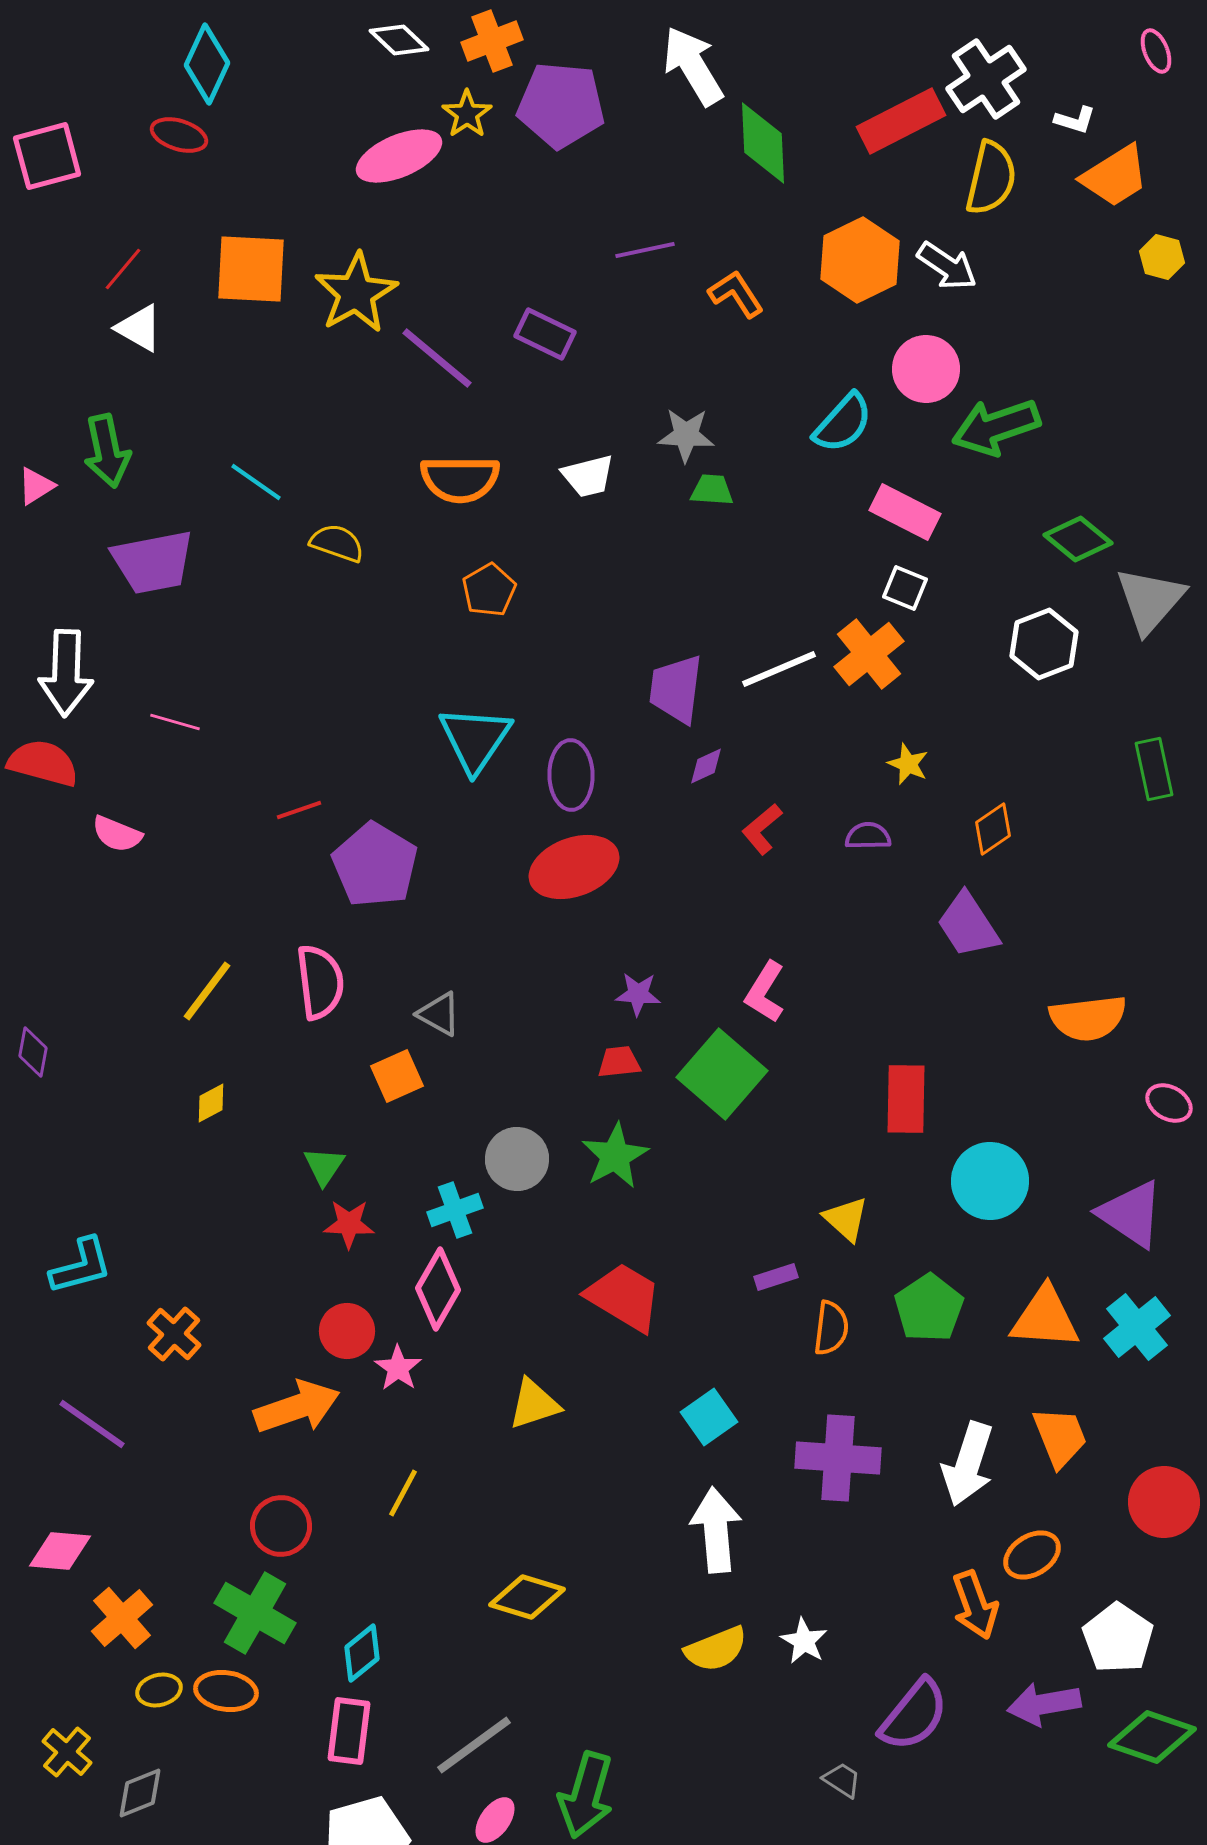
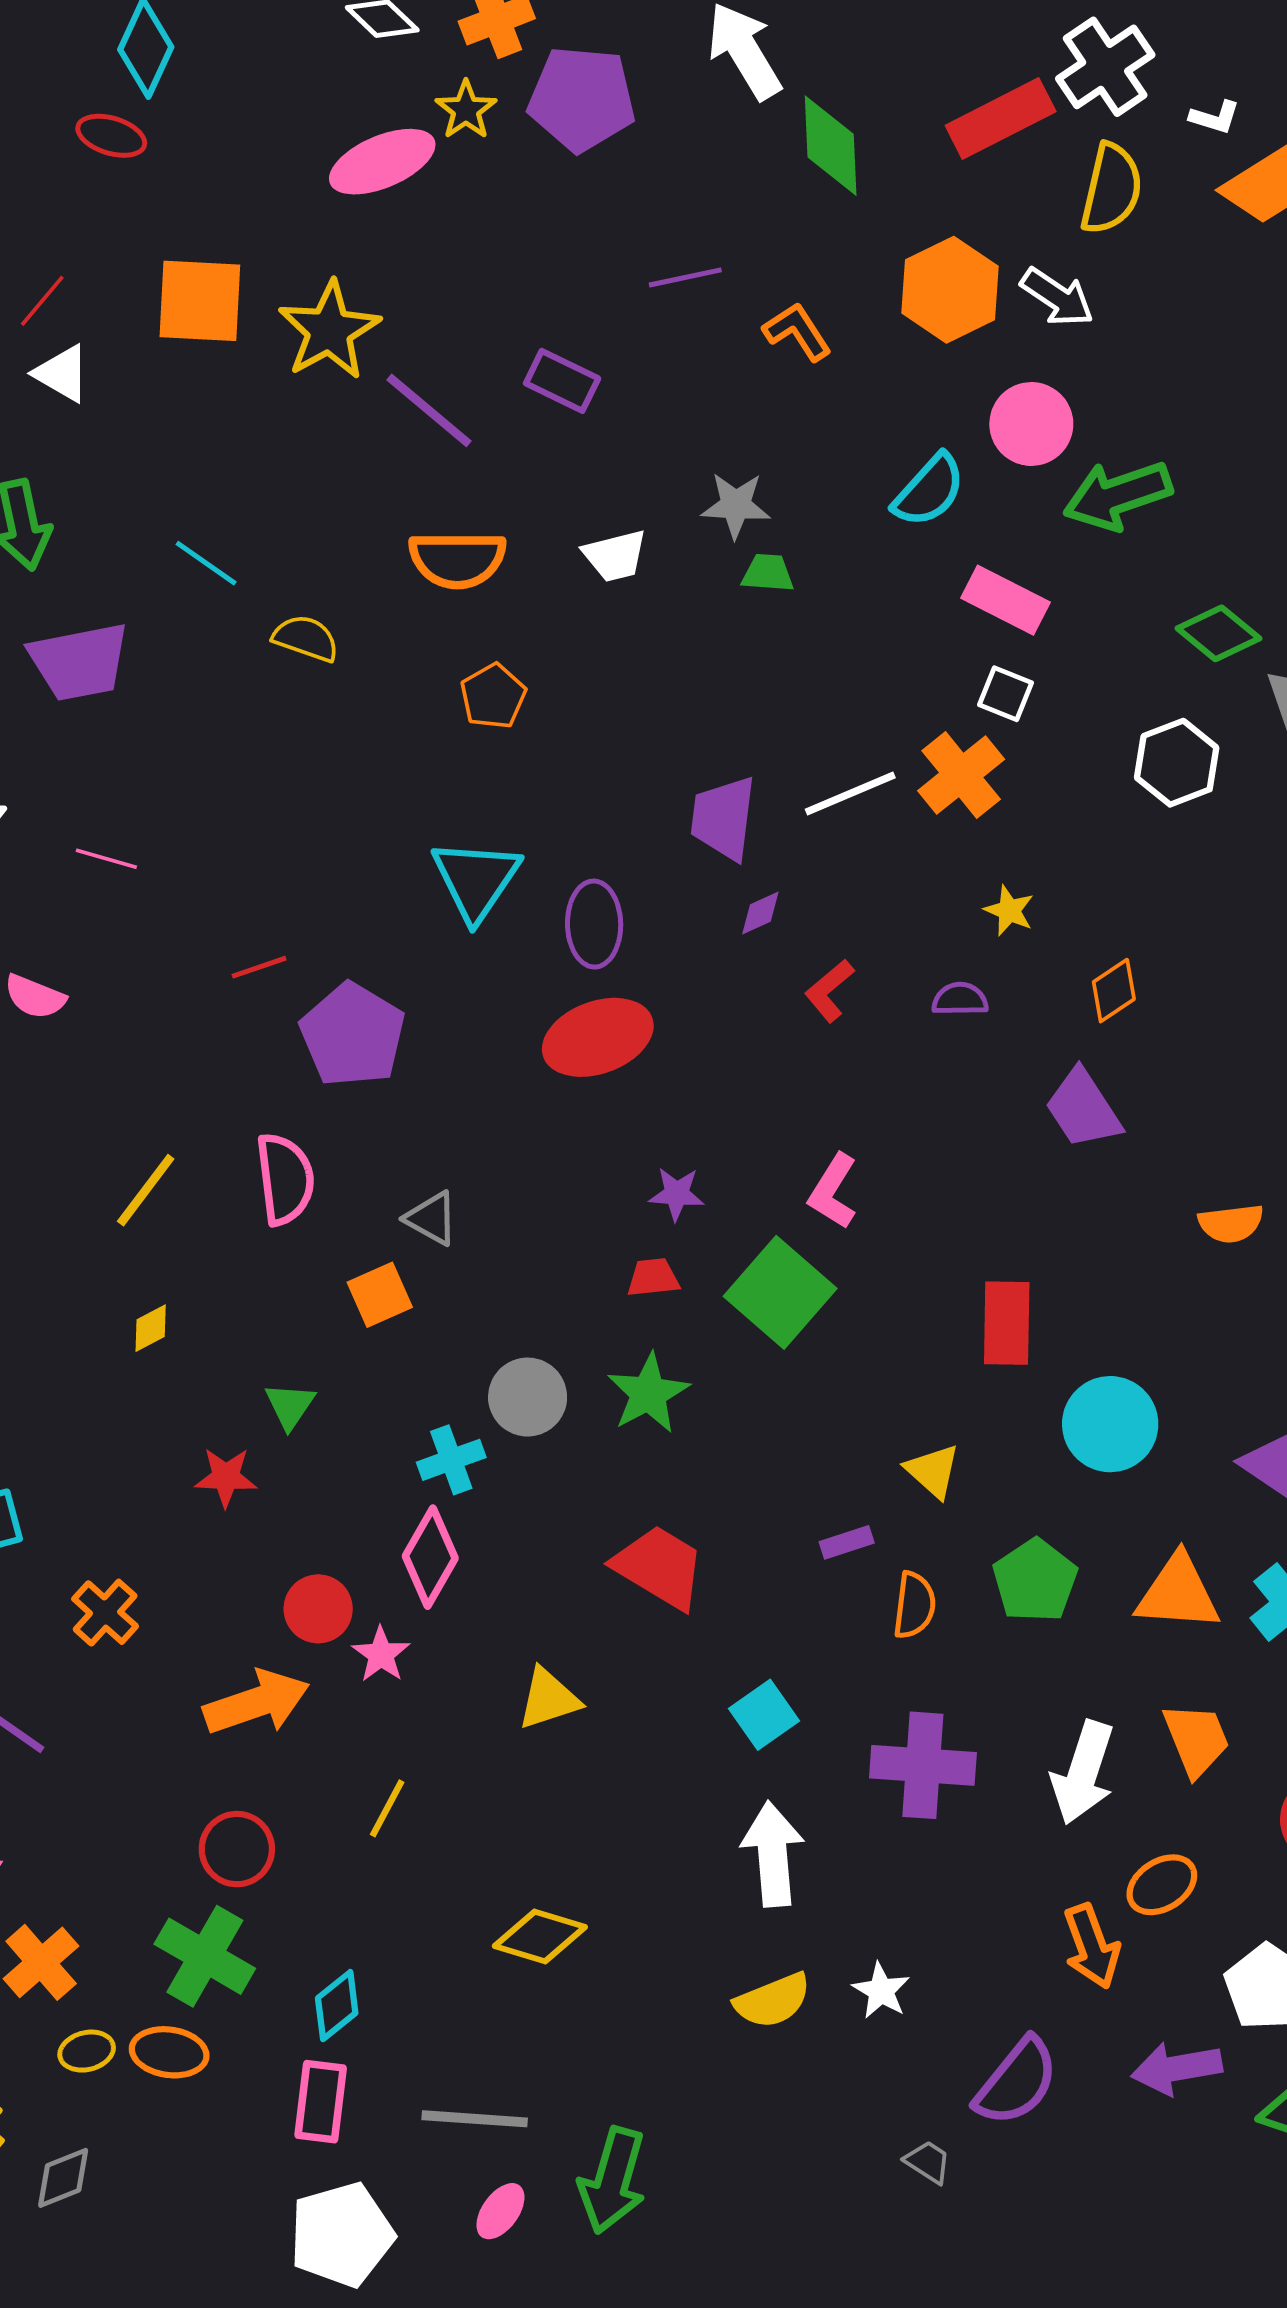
orange semicircle: (1088, 1018) -> (1231, 1223), size x0.7
red star: (349, 1224) -> (226, 1477), moved
gray line: (474, 1745) -> (475, 2119), turned 40

